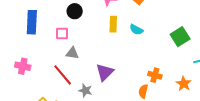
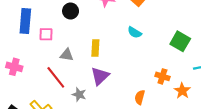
yellow rectangle: (113, 24) -> (95, 48), moved
pink square: (62, 34) -> (46, 34), moved
green square: (180, 37) -> (180, 41), turned -30
orange cross: (155, 75) -> (162, 76), moved

